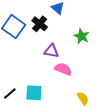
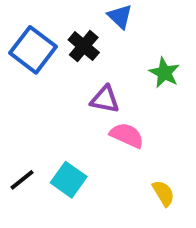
cyan square: (34, 93) -> (69, 180), turned 30

